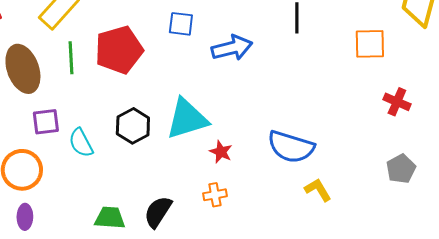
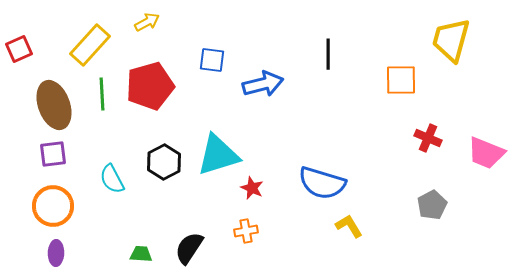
purple square: (46, 122) -> (53, 154), moved
green trapezoid: (110, 218) -> (141, 254), size x0.7

